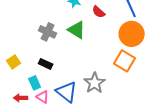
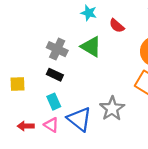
yellow square: (14, 62) -> (18, 84), turned 32
black rectangle: (46, 64) -> (55, 75), moved
cyan rectangle: (35, 83) -> (54, 102), moved

